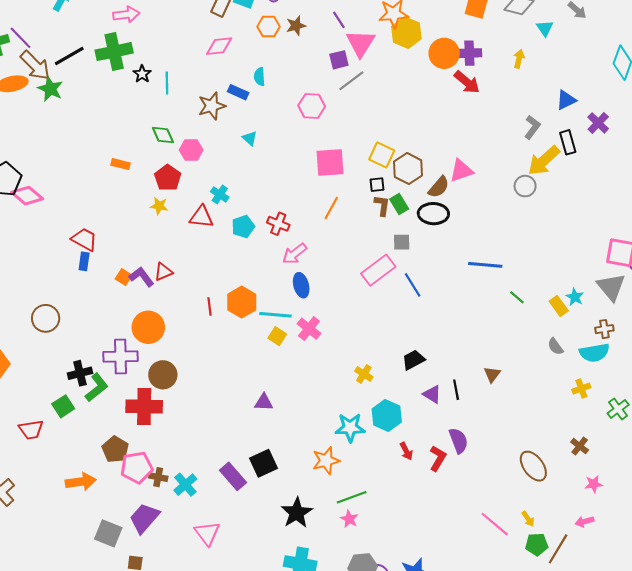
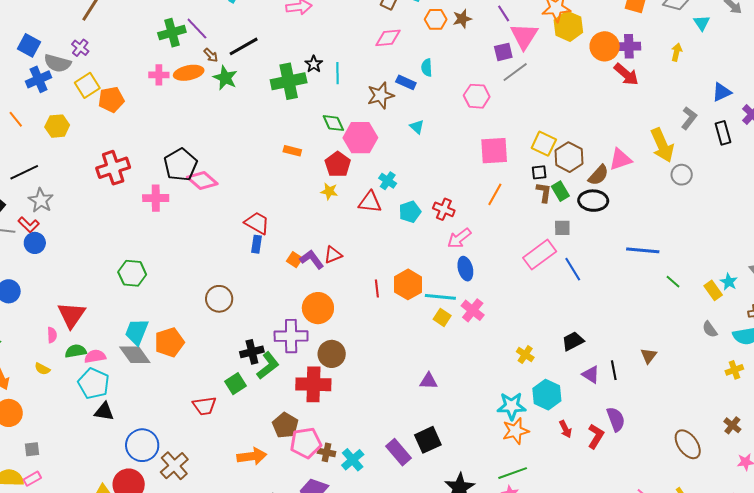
green cross: (114, 52) -> (289, 81), moved
brown arrow: (35, 65) -> (211, 55), size x0.5
pink hexagon: (191, 150) -> (360, 138), size x1.5
yellow arrow: (544, 161) -> (662, 145), moved, turned -72
orange star: (326, 461) -> (516, 431), moved

